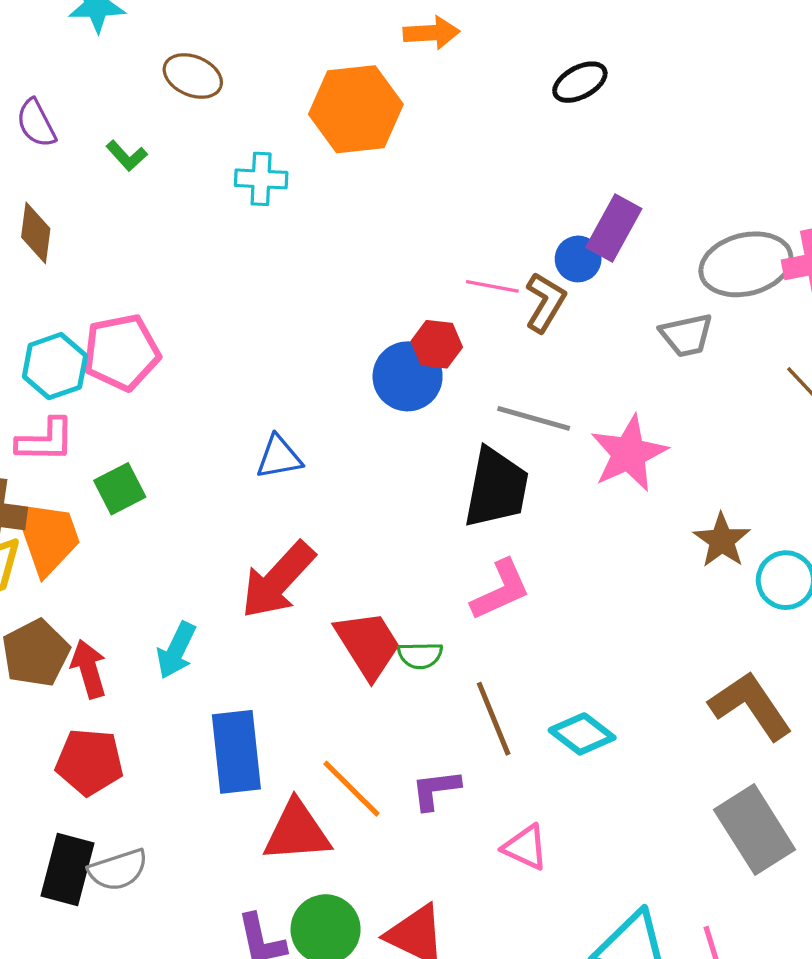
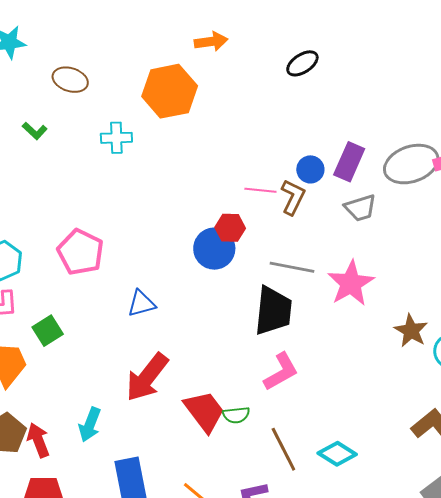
purple rectangle: (614, 228) -> (349, 162), moved
gray trapezoid: (686, 335) -> (360, 208), moved
pink pentagon: (121, 352) -> (81, 252), moved, turned -30

